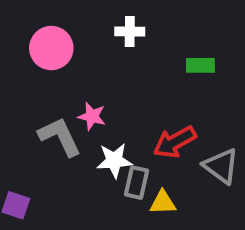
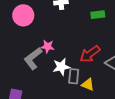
gray L-shape: (60, 137) -> (33, 58), turned -95
yellow triangle: (163, 203) -> (88, 85), turned 32

